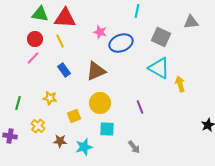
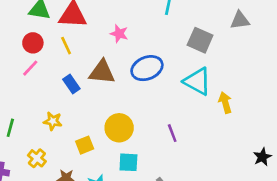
blue ellipse: (121, 43) -> (147, 68), moved
brown triangle: (96, 71) -> (102, 72), moved, turned 30

